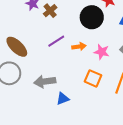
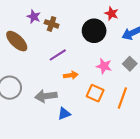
brown cross: (50, 11) -> (52, 24), turned -32
brown ellipse: (17, 47) -> (17, 41), moved
orange arrow: (79, 47) -> (71, 75), moved

